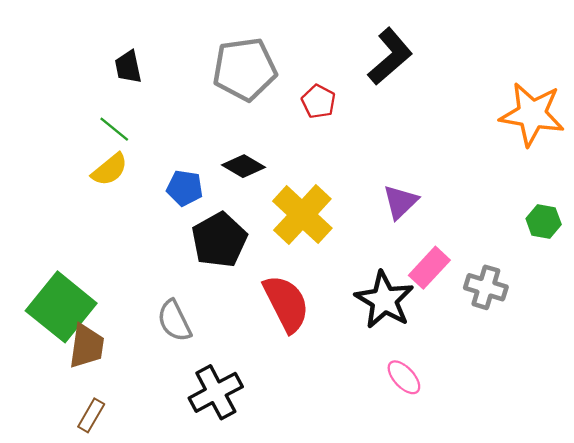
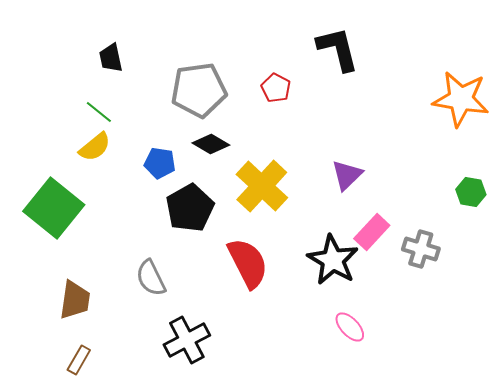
black L-shape: (390, 56) -> (338, 49), turned -63
gray pentagon: (245, 69) -> (199, 90), moved
green square: (61, 307) -> (54, 208), moved

